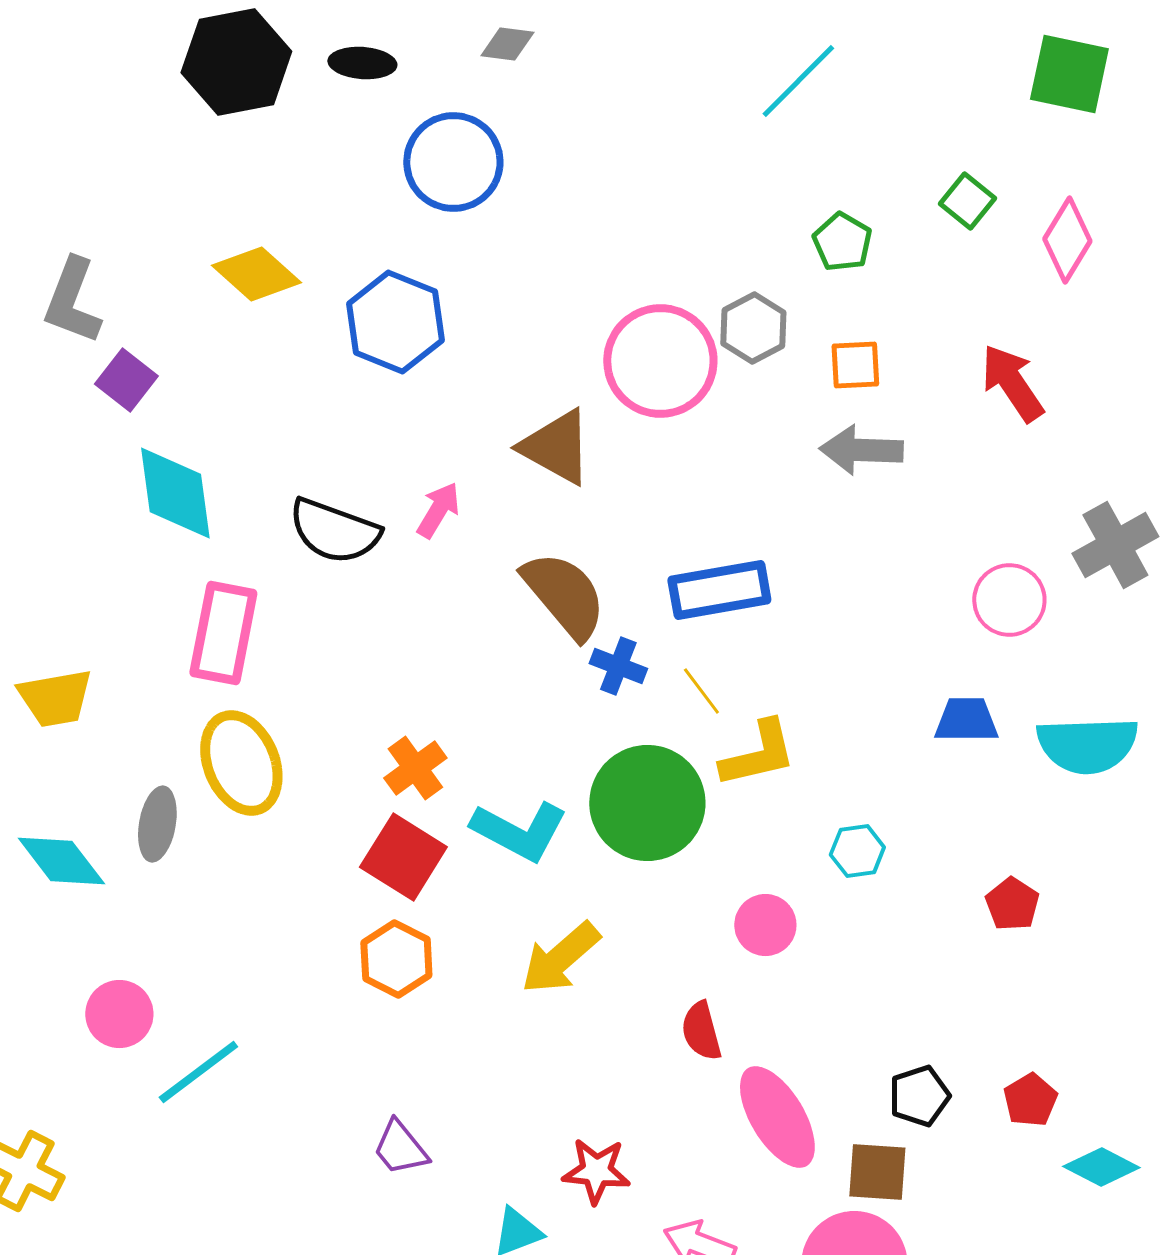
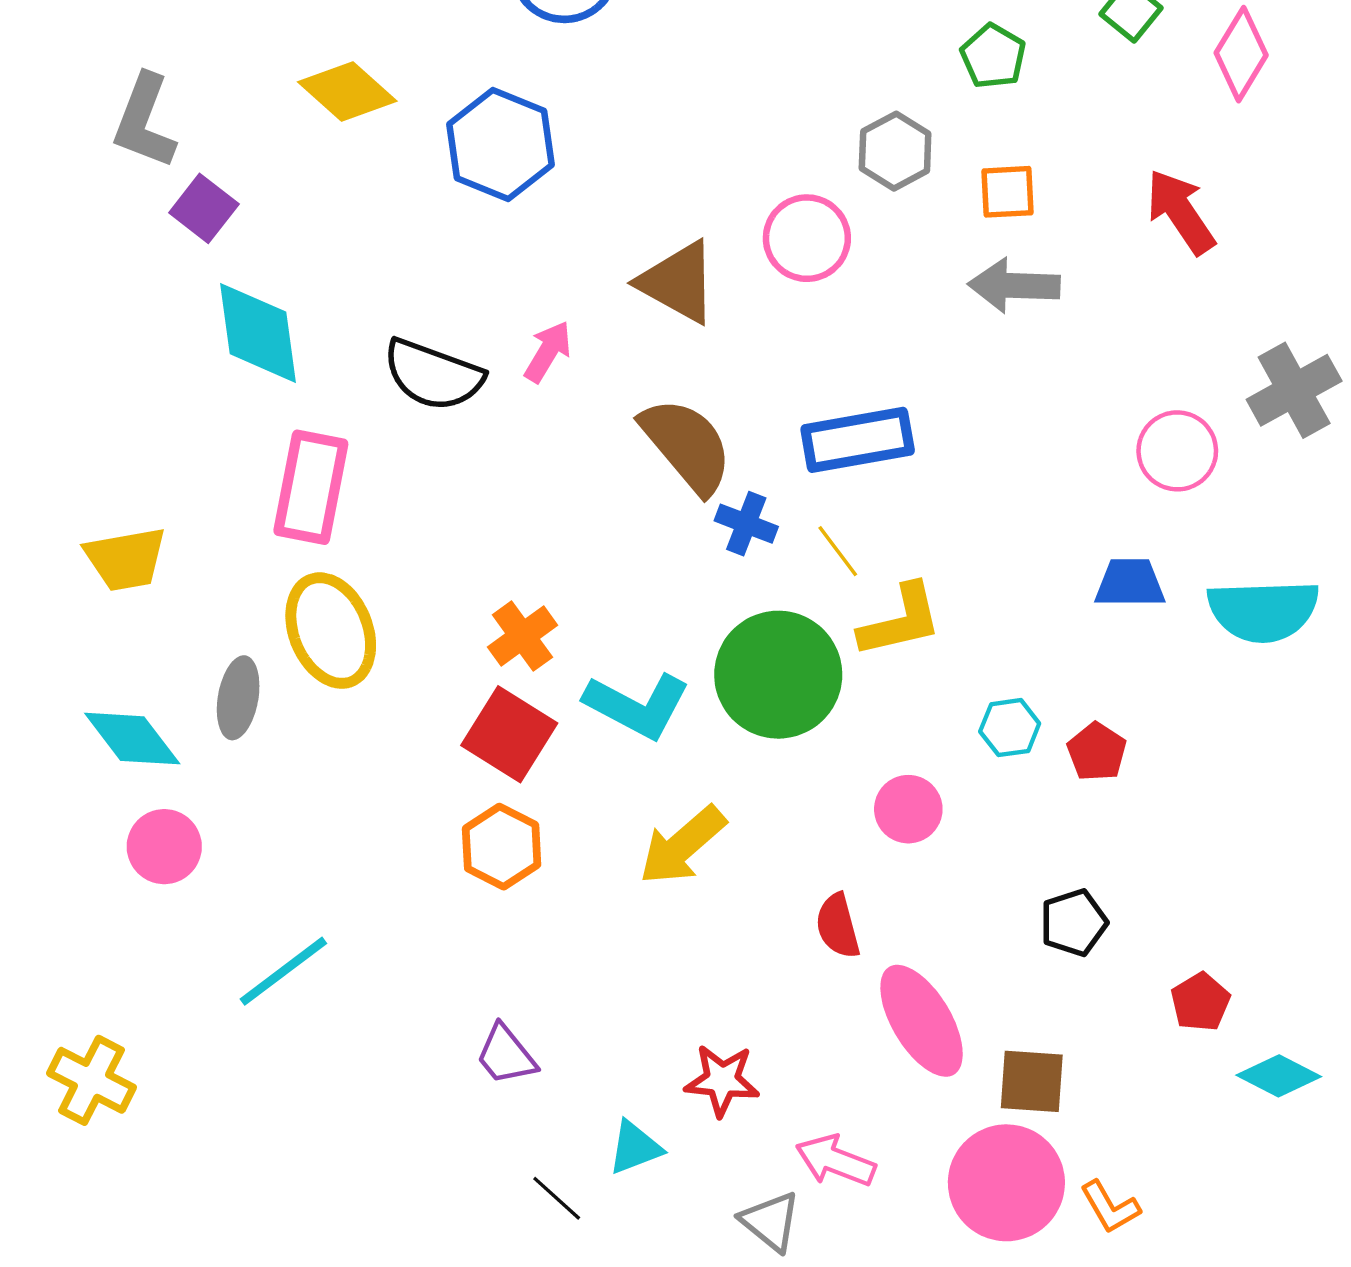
pink circle: (660, 361) -> (807, 238), moved, size x0.7
red pentagon: (1012, 904) -> (1097, 752), moved
pink circle: (119, 1014) -> (164, 847), moved
black pentagon: (919, 1096) -> (1074, 923), moved

